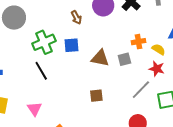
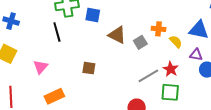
gray square: (124, 59) -> (140, 42), turned -32
red star: (157, 69) -> (171, 69), moved
brown square: (96, 96) -> (89, 68), moved

